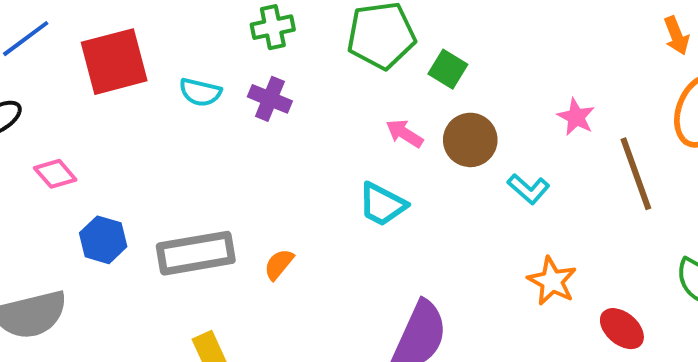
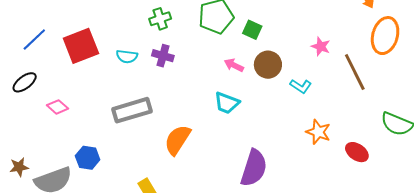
blue hexagon: (103, 240) -> (88, 158), moved
gray rectangle: (196, 253) -> (132, 110), moved
orange semicircle: (279, 264) -> (177, 140), size x1.8

